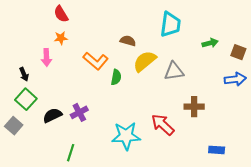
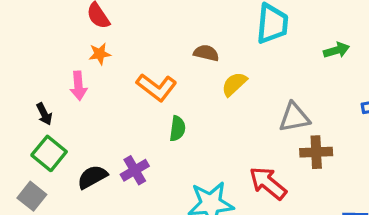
yellow semicircle: (145, 61) -> (234, 84), size x0.7
gray triangle: (174, 71) -> (294, 117), moved
green semicircle: (116, 77) -> (177, 129), moved

